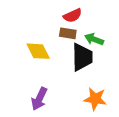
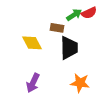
red semicircle: (73, 15) -> (89, 13), moved
green arrow: (94, 39) -> (74, 15), moved, turned 126

